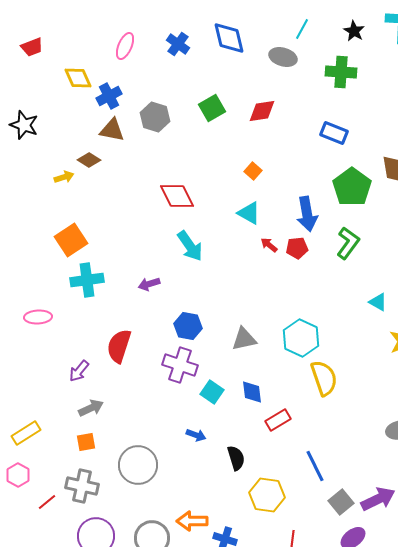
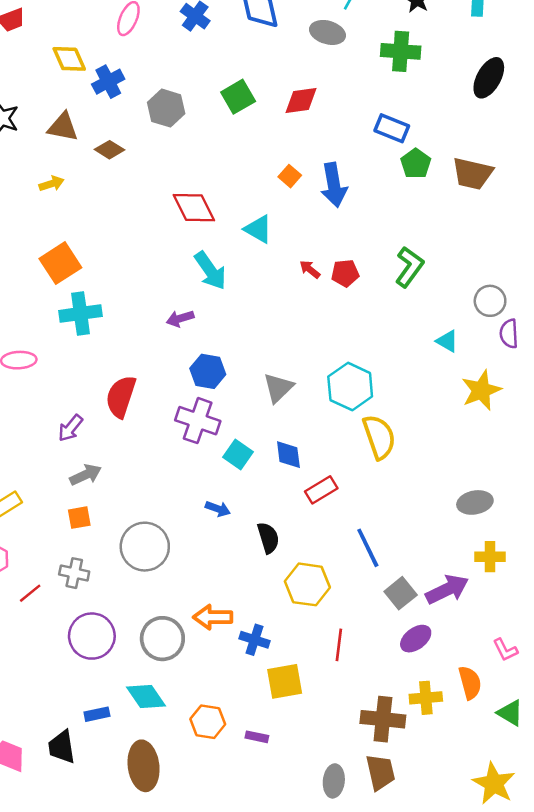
brown triangle: (112, 130) -> (63, 127), moved
brown diamond: (89, 160) -> (110, 150), moved
green pentagon: (352, 187) -> (416, 164), moved, size x0.6
cyan triangle: (249, 213) -> (258, 229), moved
blue arrow: (307, 214) -> (334, 185), moved
purple arrow: (149, 284) -> (180, 318), moved
gray triangle: (244, 339) -> (278, 388), turned -32
gray cross: (82, 486) -> (74, 573), size x0.7

